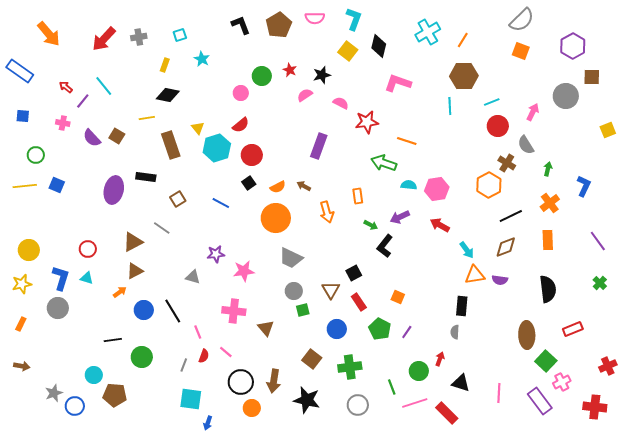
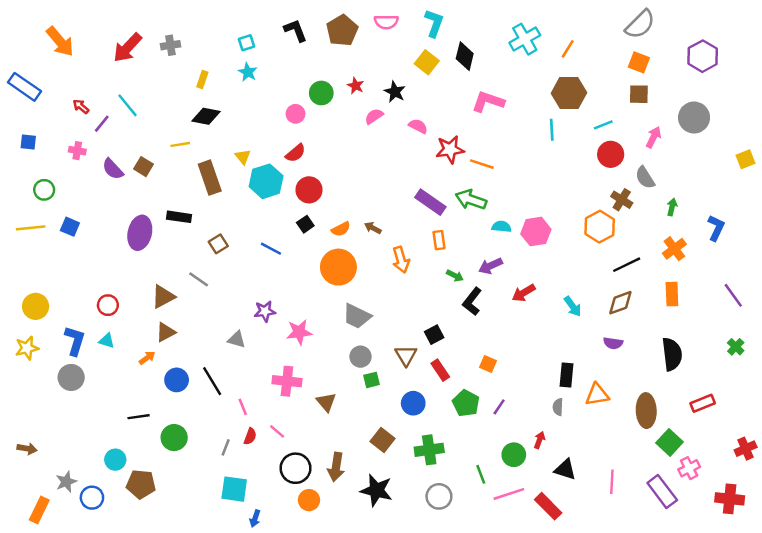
cyan square: (180, 35) -> (246, 43), moved
black star: (322, 75) -> (395, 92), turned -30
brown square: (592, 77) -> (639, 94), moved
orange line: (407, 141) -> (482, 164), moved
purple rectangle: (319, 146) -> (430, 202), moved, turned -75
red arrow: (440, 225) -> (524, 293), moved, turned -60
orange triangle: (475, 275) -> (597, 395), moved
orange rectangle: (21, 324) -> (39, 510), moved, size x1.5

